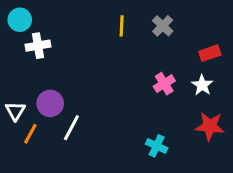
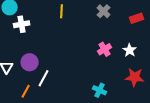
yellow line: (122, 26) -> (62, 11), moved
red rectangle: (210, 53) -> (137, 18), moved
orange line: (30, 134) -> (26, 91), moved

